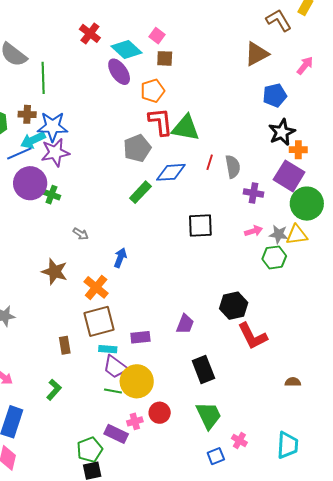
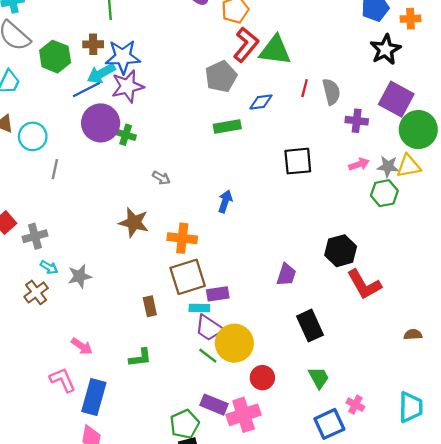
red L-shape: (160, 122) -> (246, 45), turned 48
orange cross: (298, 150) -> (410, 19), moved
blue diamond: (171, 172) -> (261, 102), size x0.7
green rectangle: (140, 192) -> (227, 127), turned 40
blue arrow: (120, 258) -> (225, 201), moved
orange cross: (96, 287) -> (182, 238), turned -30
purple rectangle: (140, 337) -> (218, 294), moved
green L-shape: (54, 390) -> (140, 358), turned 45
green line: (113, 391) -> (208, 356), turned 30
green trapezoid: (209, 415) -> (319, 378), size x0.7
pink cross: (135, 421) -> (244, 415), moved, size x1.8
blue square: (216, 456) -> (329, 424), size x1.5

